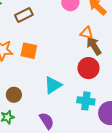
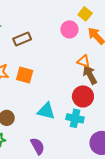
cyan triangle: (53, 85) -> (46, 111), turned 42
cyan cross: (86, 101) -> (75, 118), moved

